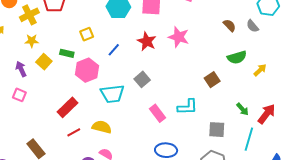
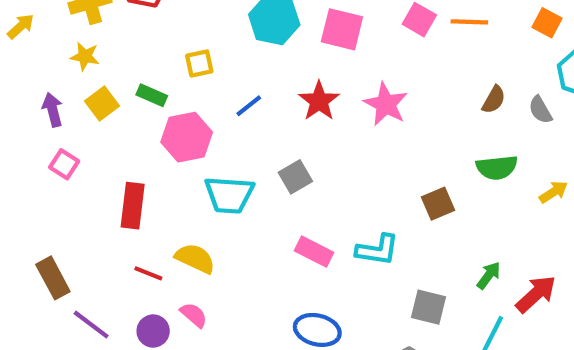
brown semicircle: (229, 25) -> (494, 100), turned 64
yellow arrow: (260, 70) -> (554, 192), moved
pink square: (19, 95) -> (64, 164), moved
red rectangle: (67, 107) -> (133, 206), turned -50
green arrow: (243, 109) -> (489, 275), turned -112
pink rectangle: (158, 113) -> (314, 252), turned -36
red line: (74, 132) -> (148, 273), moved, turned 40

